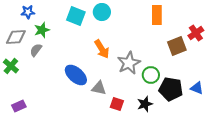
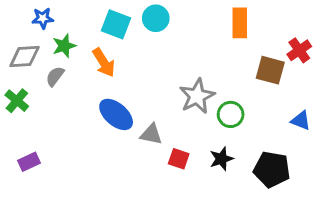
brown square: (177, 46) -> (270, 70), turned 36
orange arrow: (102, 49) -> (104, 63), moved
blue triangle: (197, 88) -> (301, 121), moved
black pentagon: (171, 89) -> (272, 169), moved

